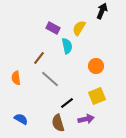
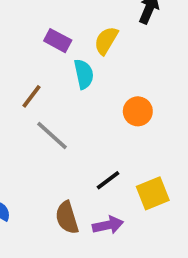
yellow square: (97, 96) -> (153, 193), moved
black line: (67, 103) -> (108, 180), moved
purple arrow: (86, 119) -> (108, 225), moved

